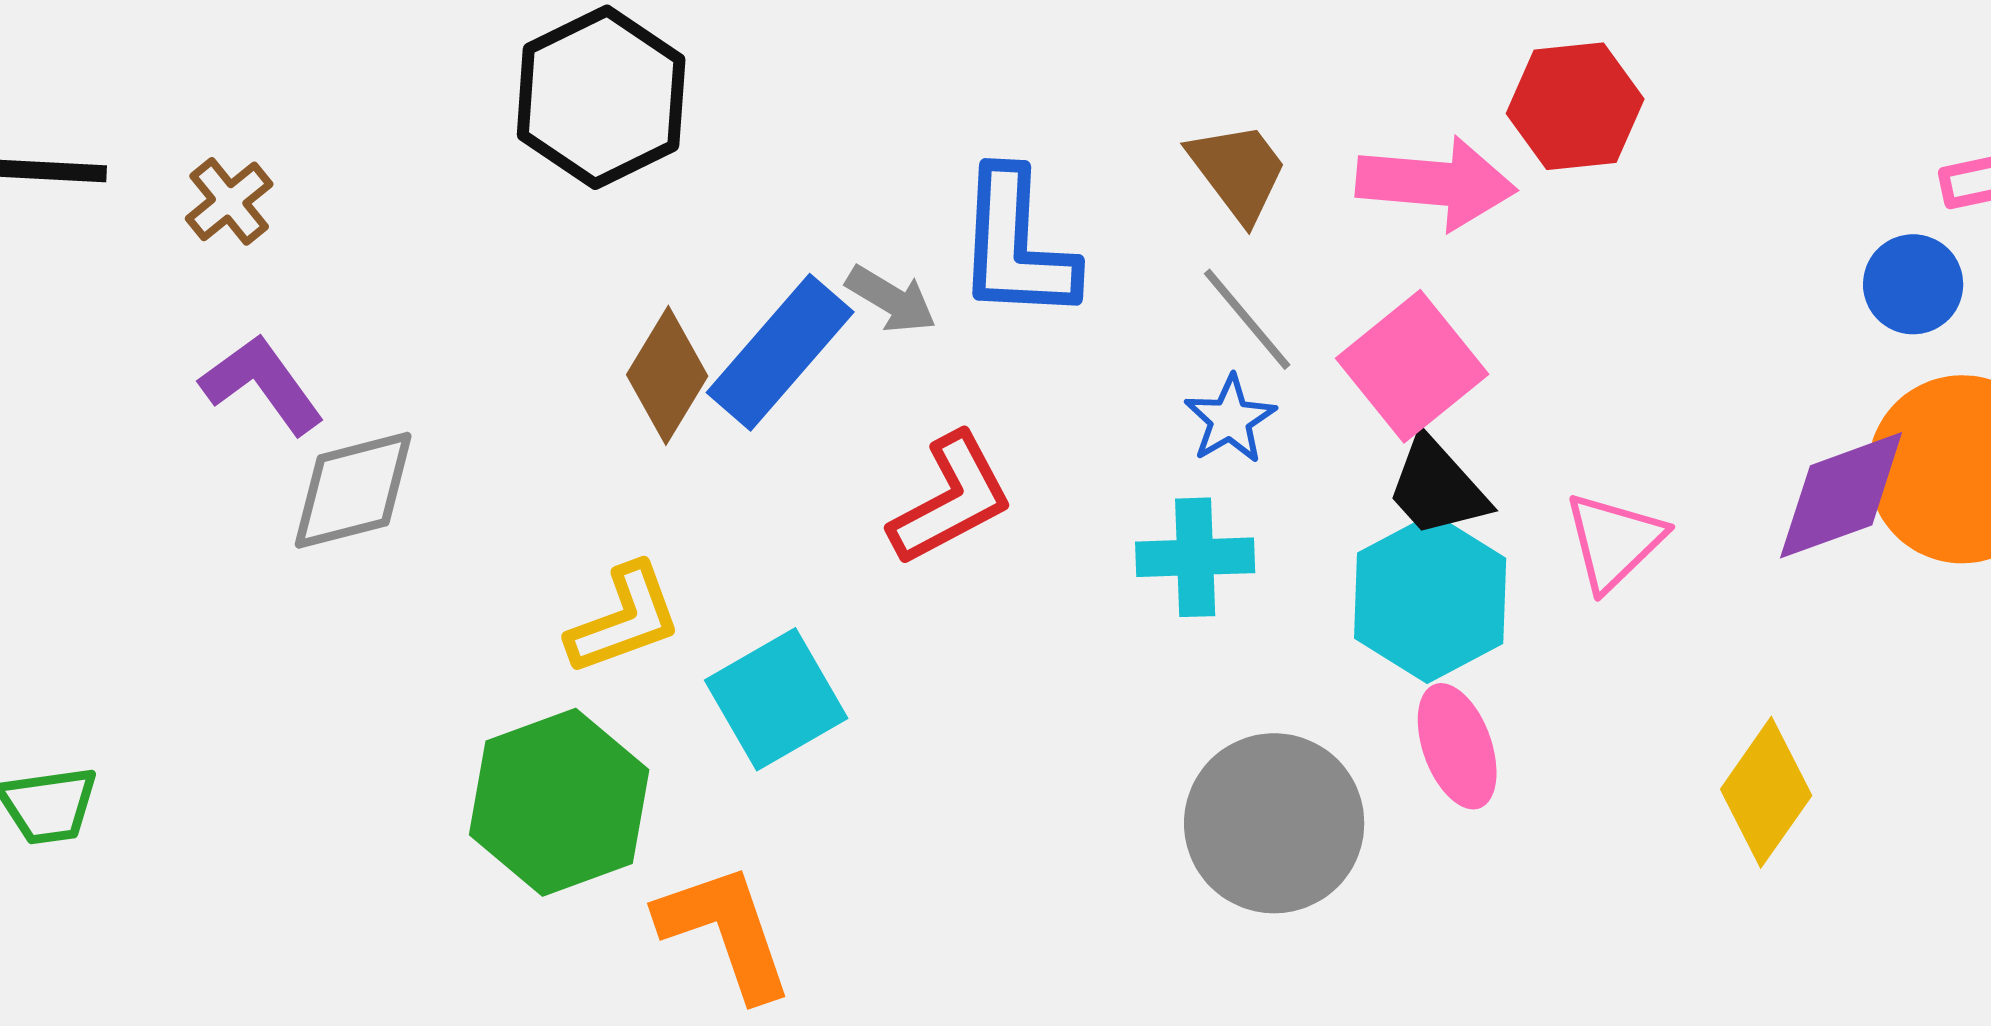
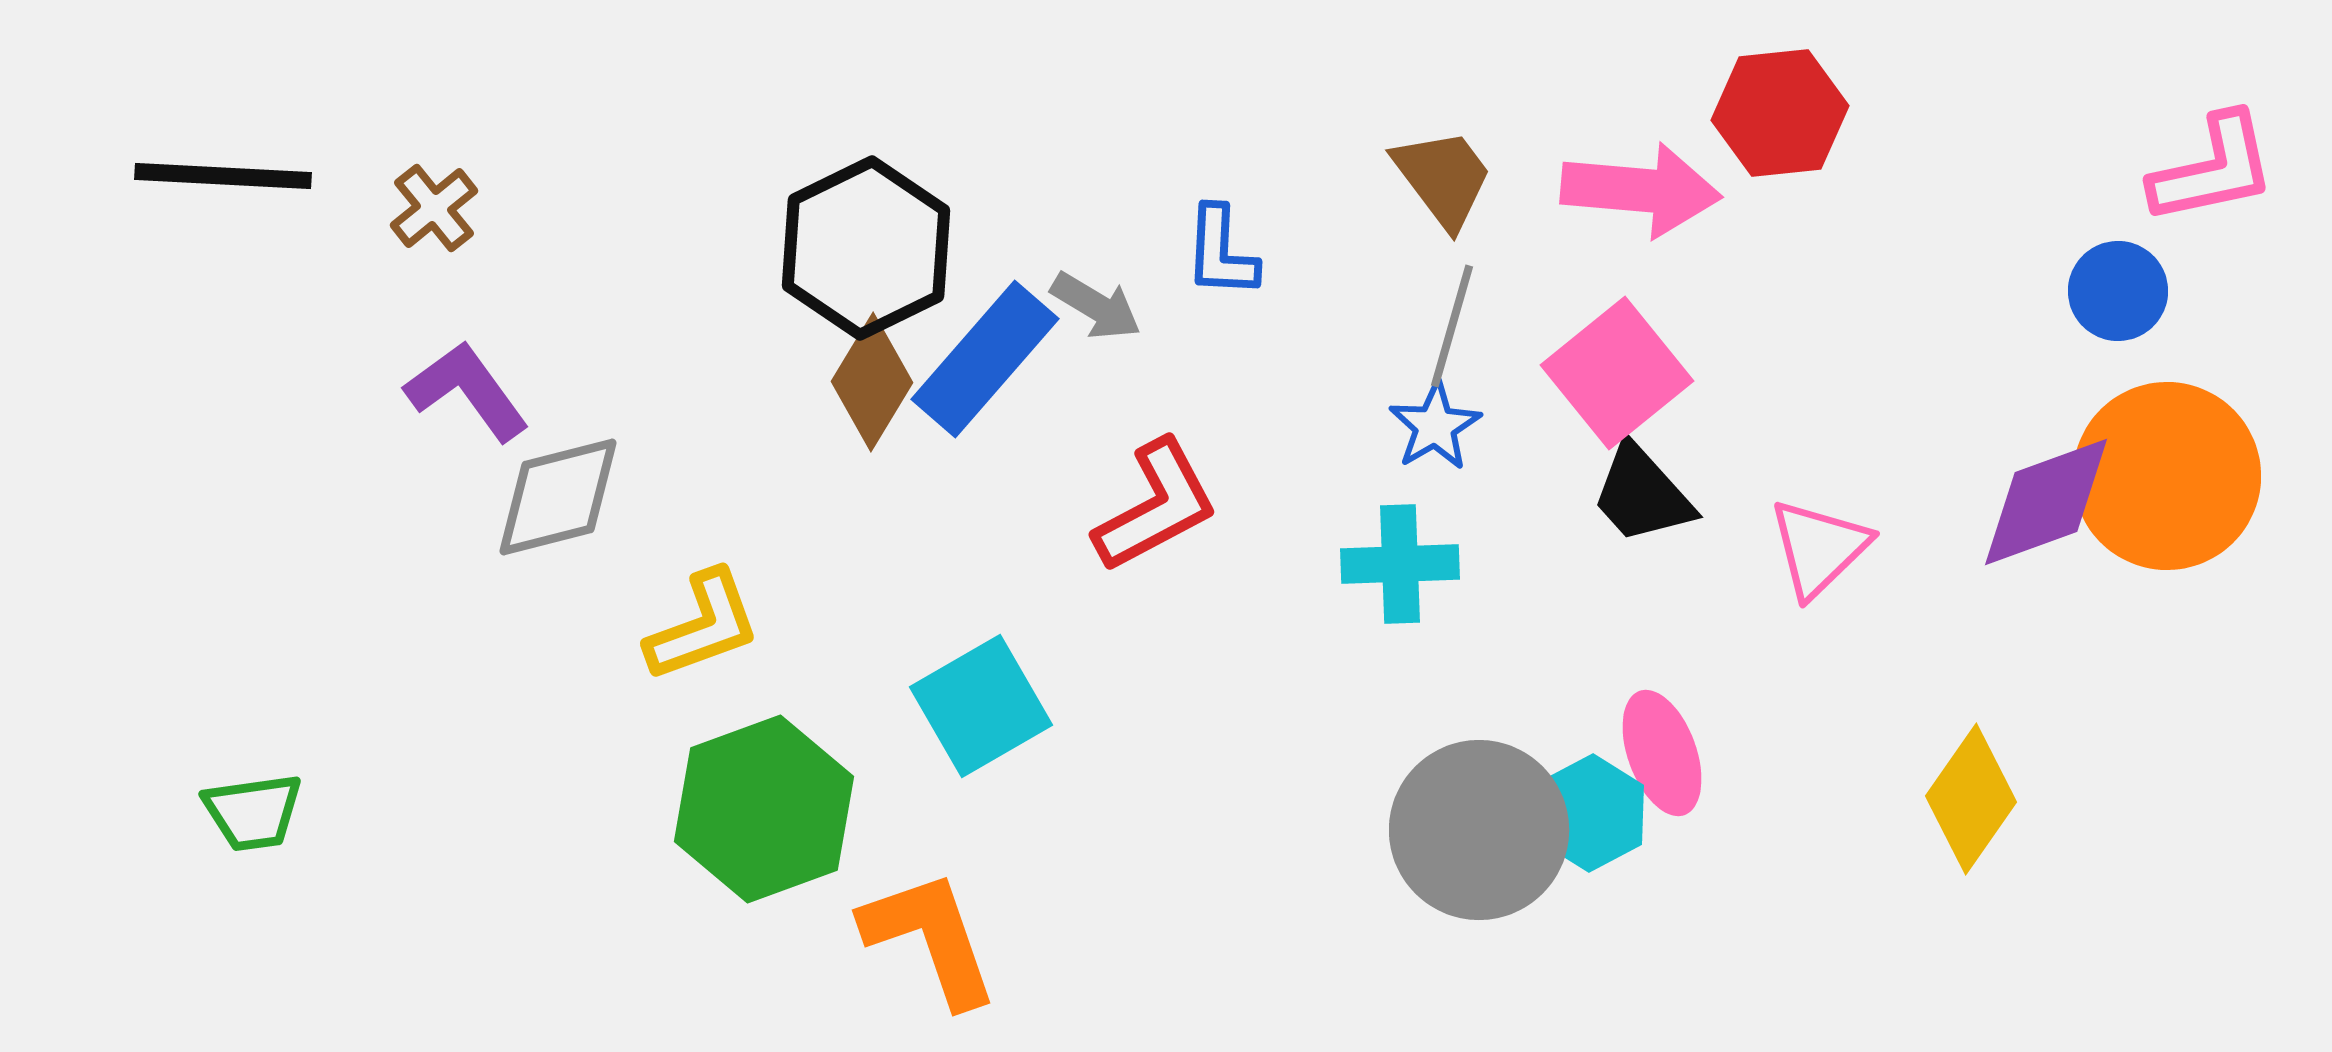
black hexagon: (601, 97) -> (866, 248), moved
blue L-shape: (1016, 245) -> (1221, 252), size x0.6
gray line: (1247, 319) -> (1452, 326), turned 56
cyan hexagon: (1430, 598) -> (1591, 813), moved, size x0.7
yellow L-shape: (624, 619) -> (703, 626), moved

